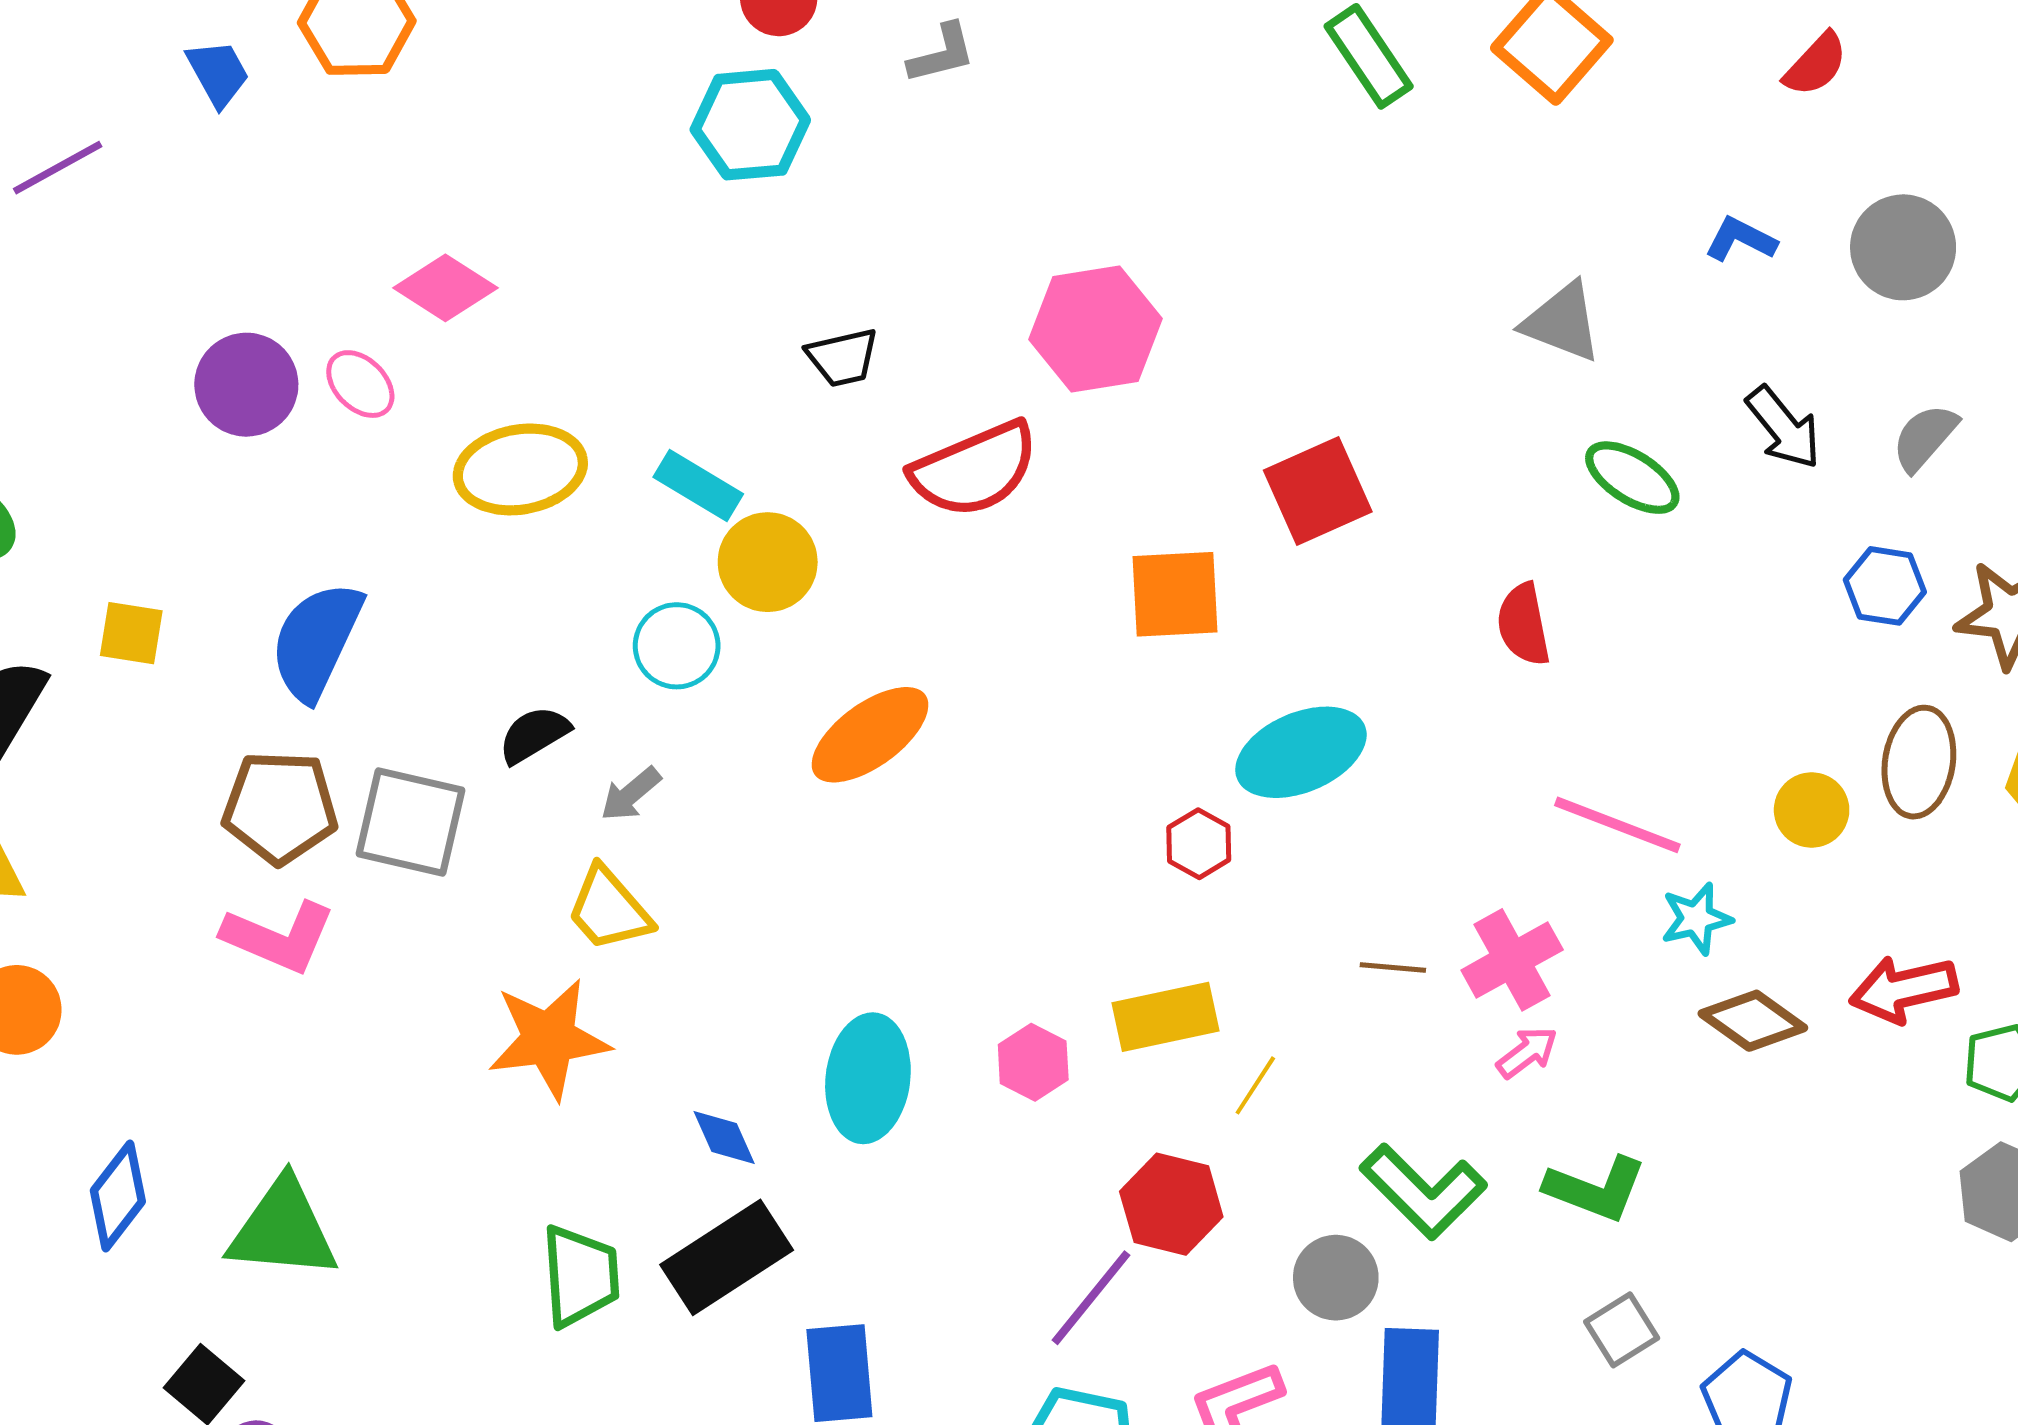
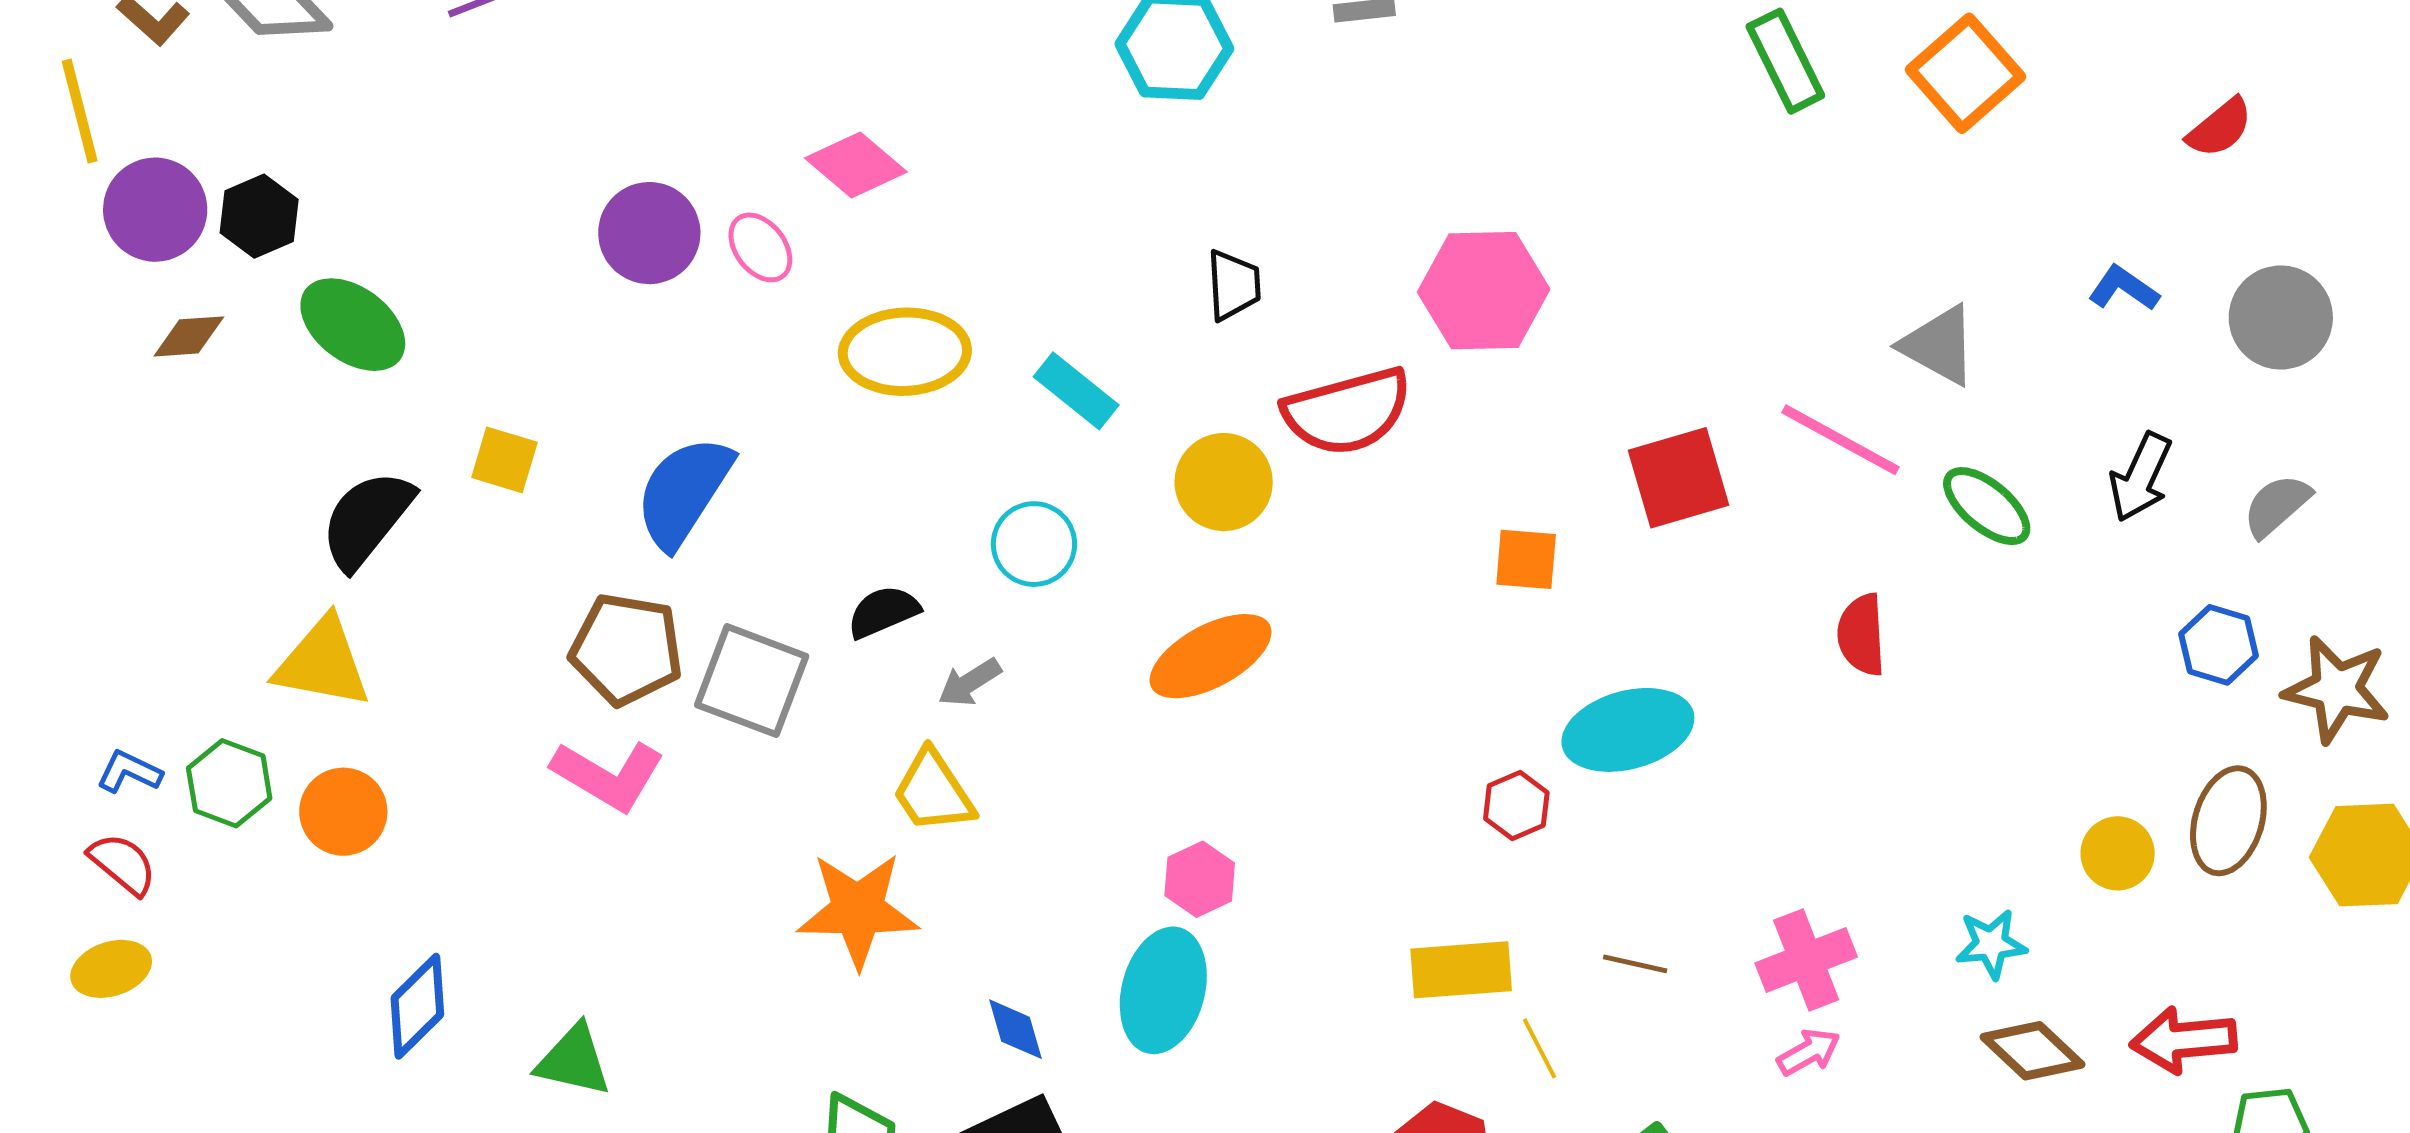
black trapezoid: (843, 357) -> (1234, 285), turned -88
black arrow: (1784, 428) -> (2141, 477), turned 56
yellow circle: (768, 562) -> (1224, 482), moved
orange square: (1175, 594) -> (1526, 559), size x0.7
pink line: (1617, 825) -> (1840, 440), moved
brown line: (1393, 967) -> (1635, 964), moved
pink hexagon: (1033, 1062) -> (1200, 879), moved
yellow line: (1255, 1085) -> (1540, 1048), turned -68
green triangle: (283, 1229) -> (574, 1060), size x0.7

